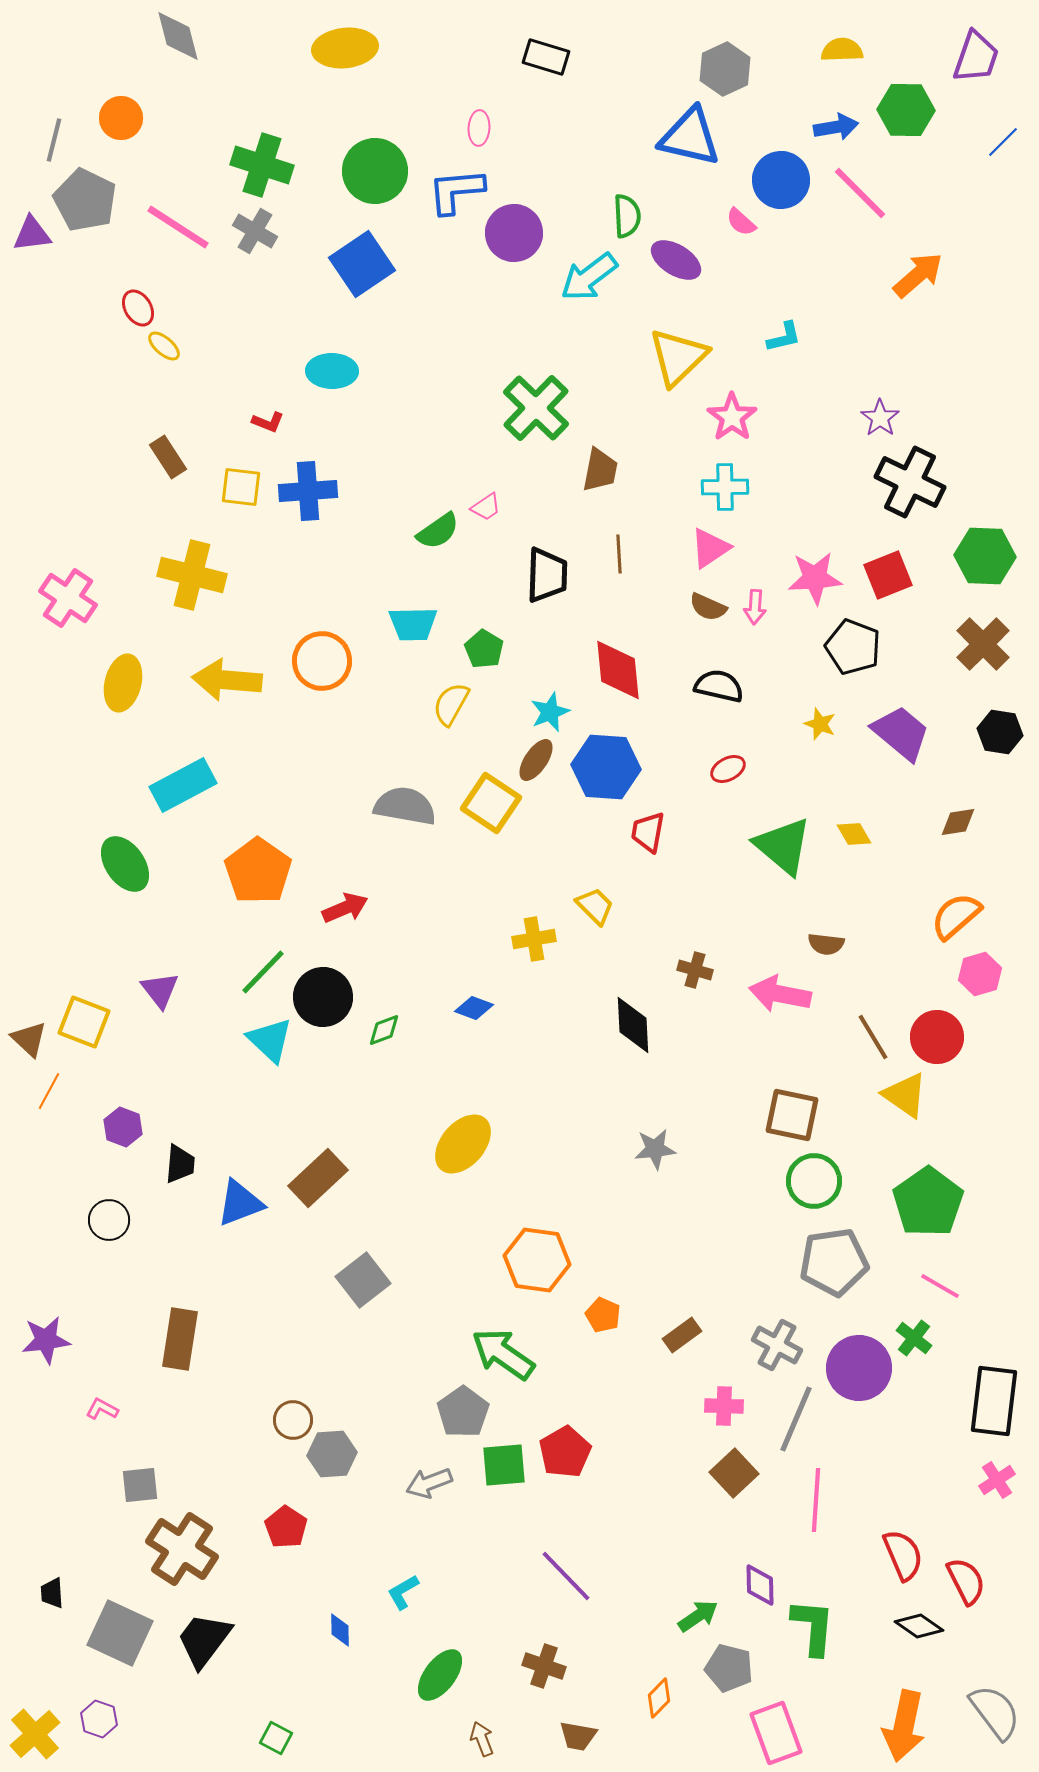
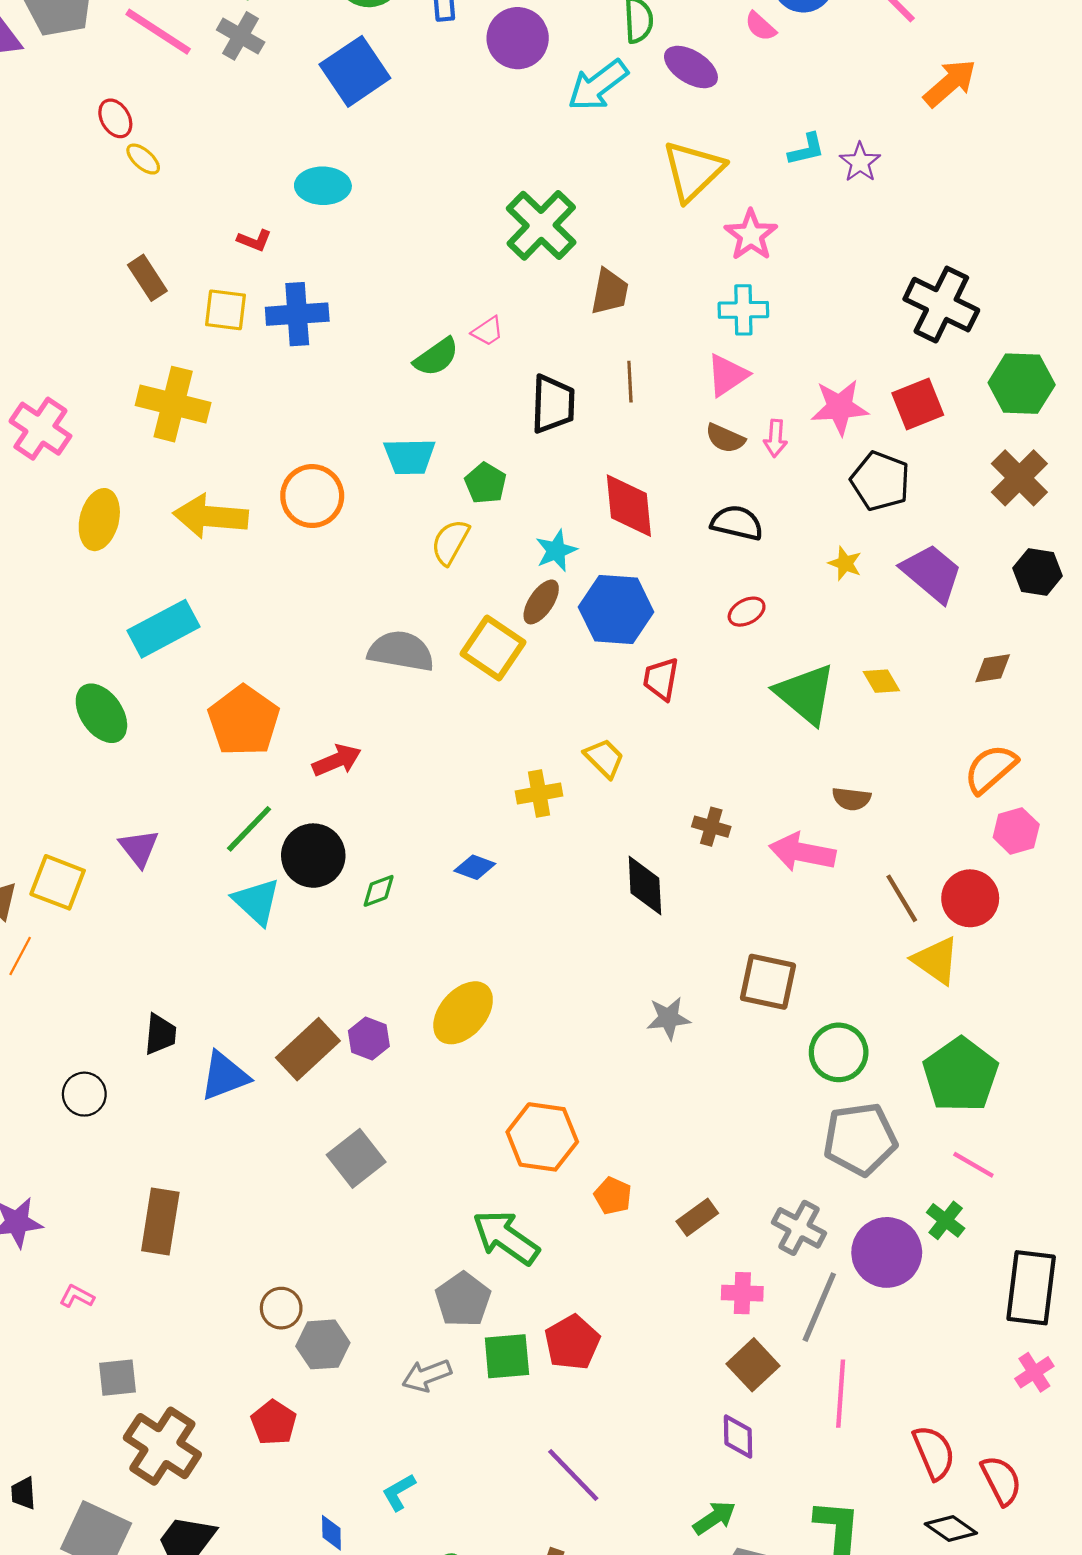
purple star: (880, 418) -> (860, 162), moved
brown square: (792, 1115) -> (768, 982), moved
purple hexagon: (123, 1127) -> (369, 1038), moved
purple diamond: (760, 1585) -> (738, 1436), moved

